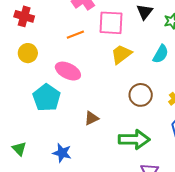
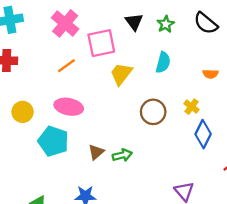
yellow circle: (28, 53) -> (23, 112), moved
brown triangle: (91, 118) -> (96, 152), moved
green arrow: (134, 139) -> (122, 155), moved, size x0.6

